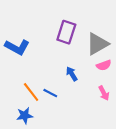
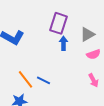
gray triangle: (97, 44) -> (87, 34), size x0.7
blue arrow: (72, 74) -> (63, 43), moved, turned 32

